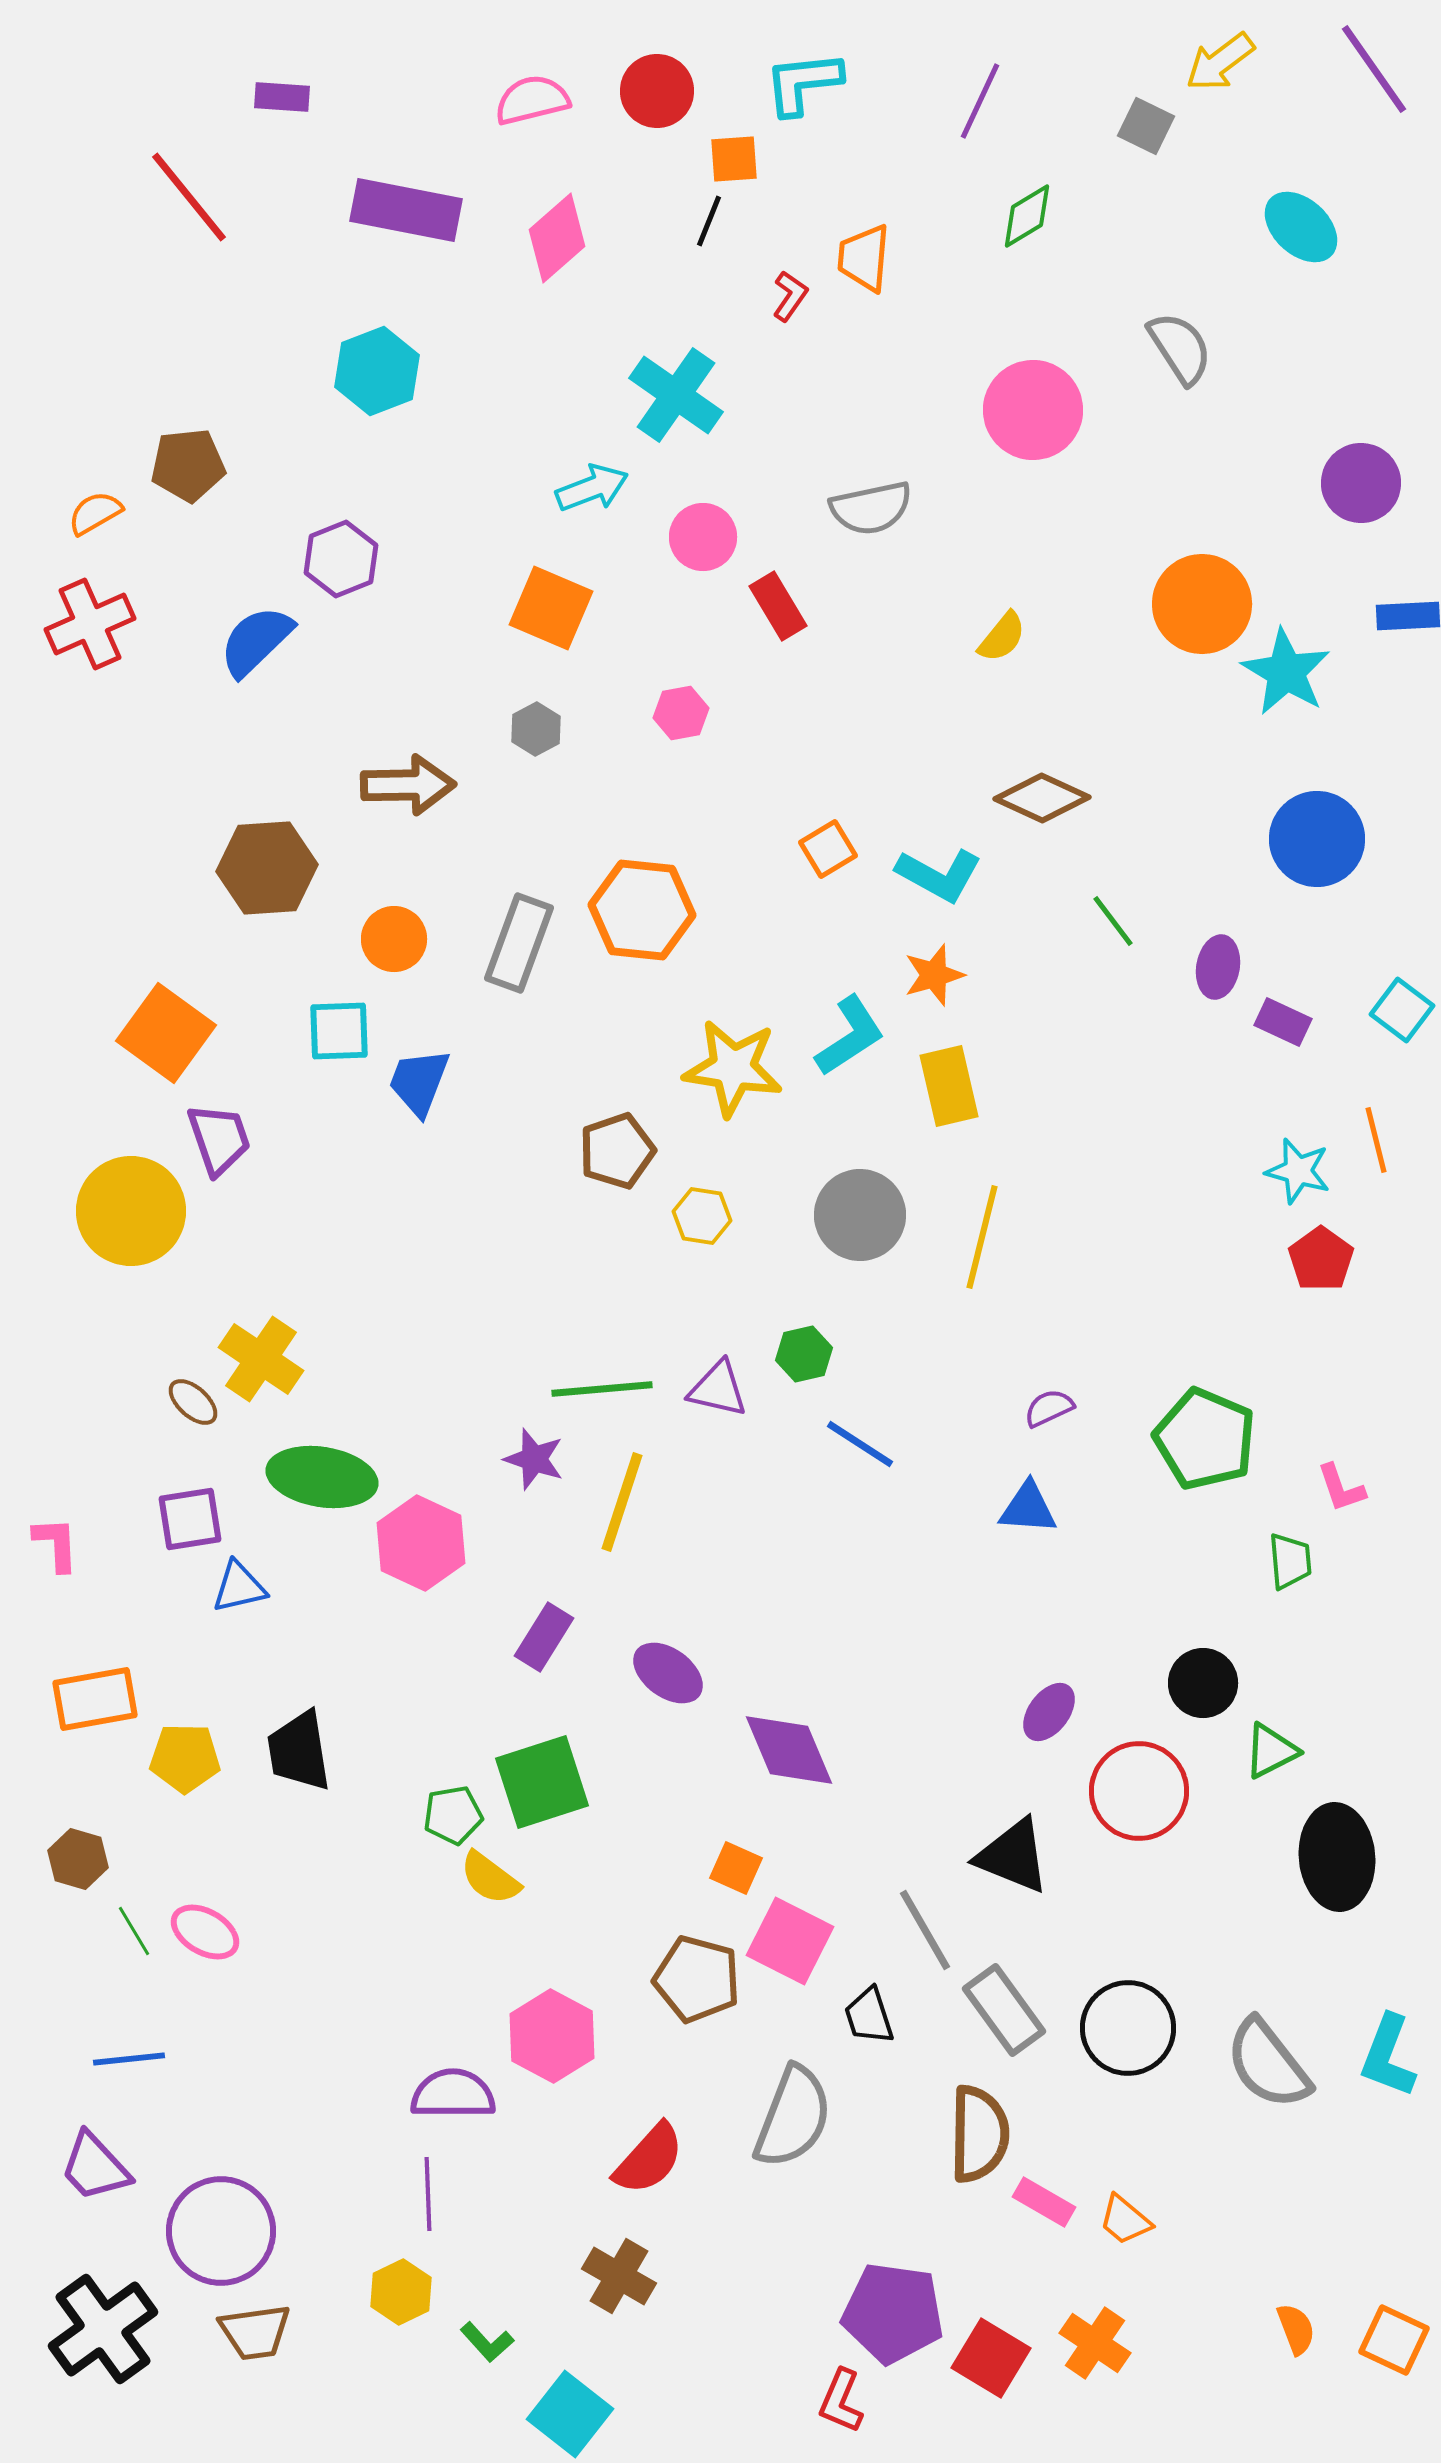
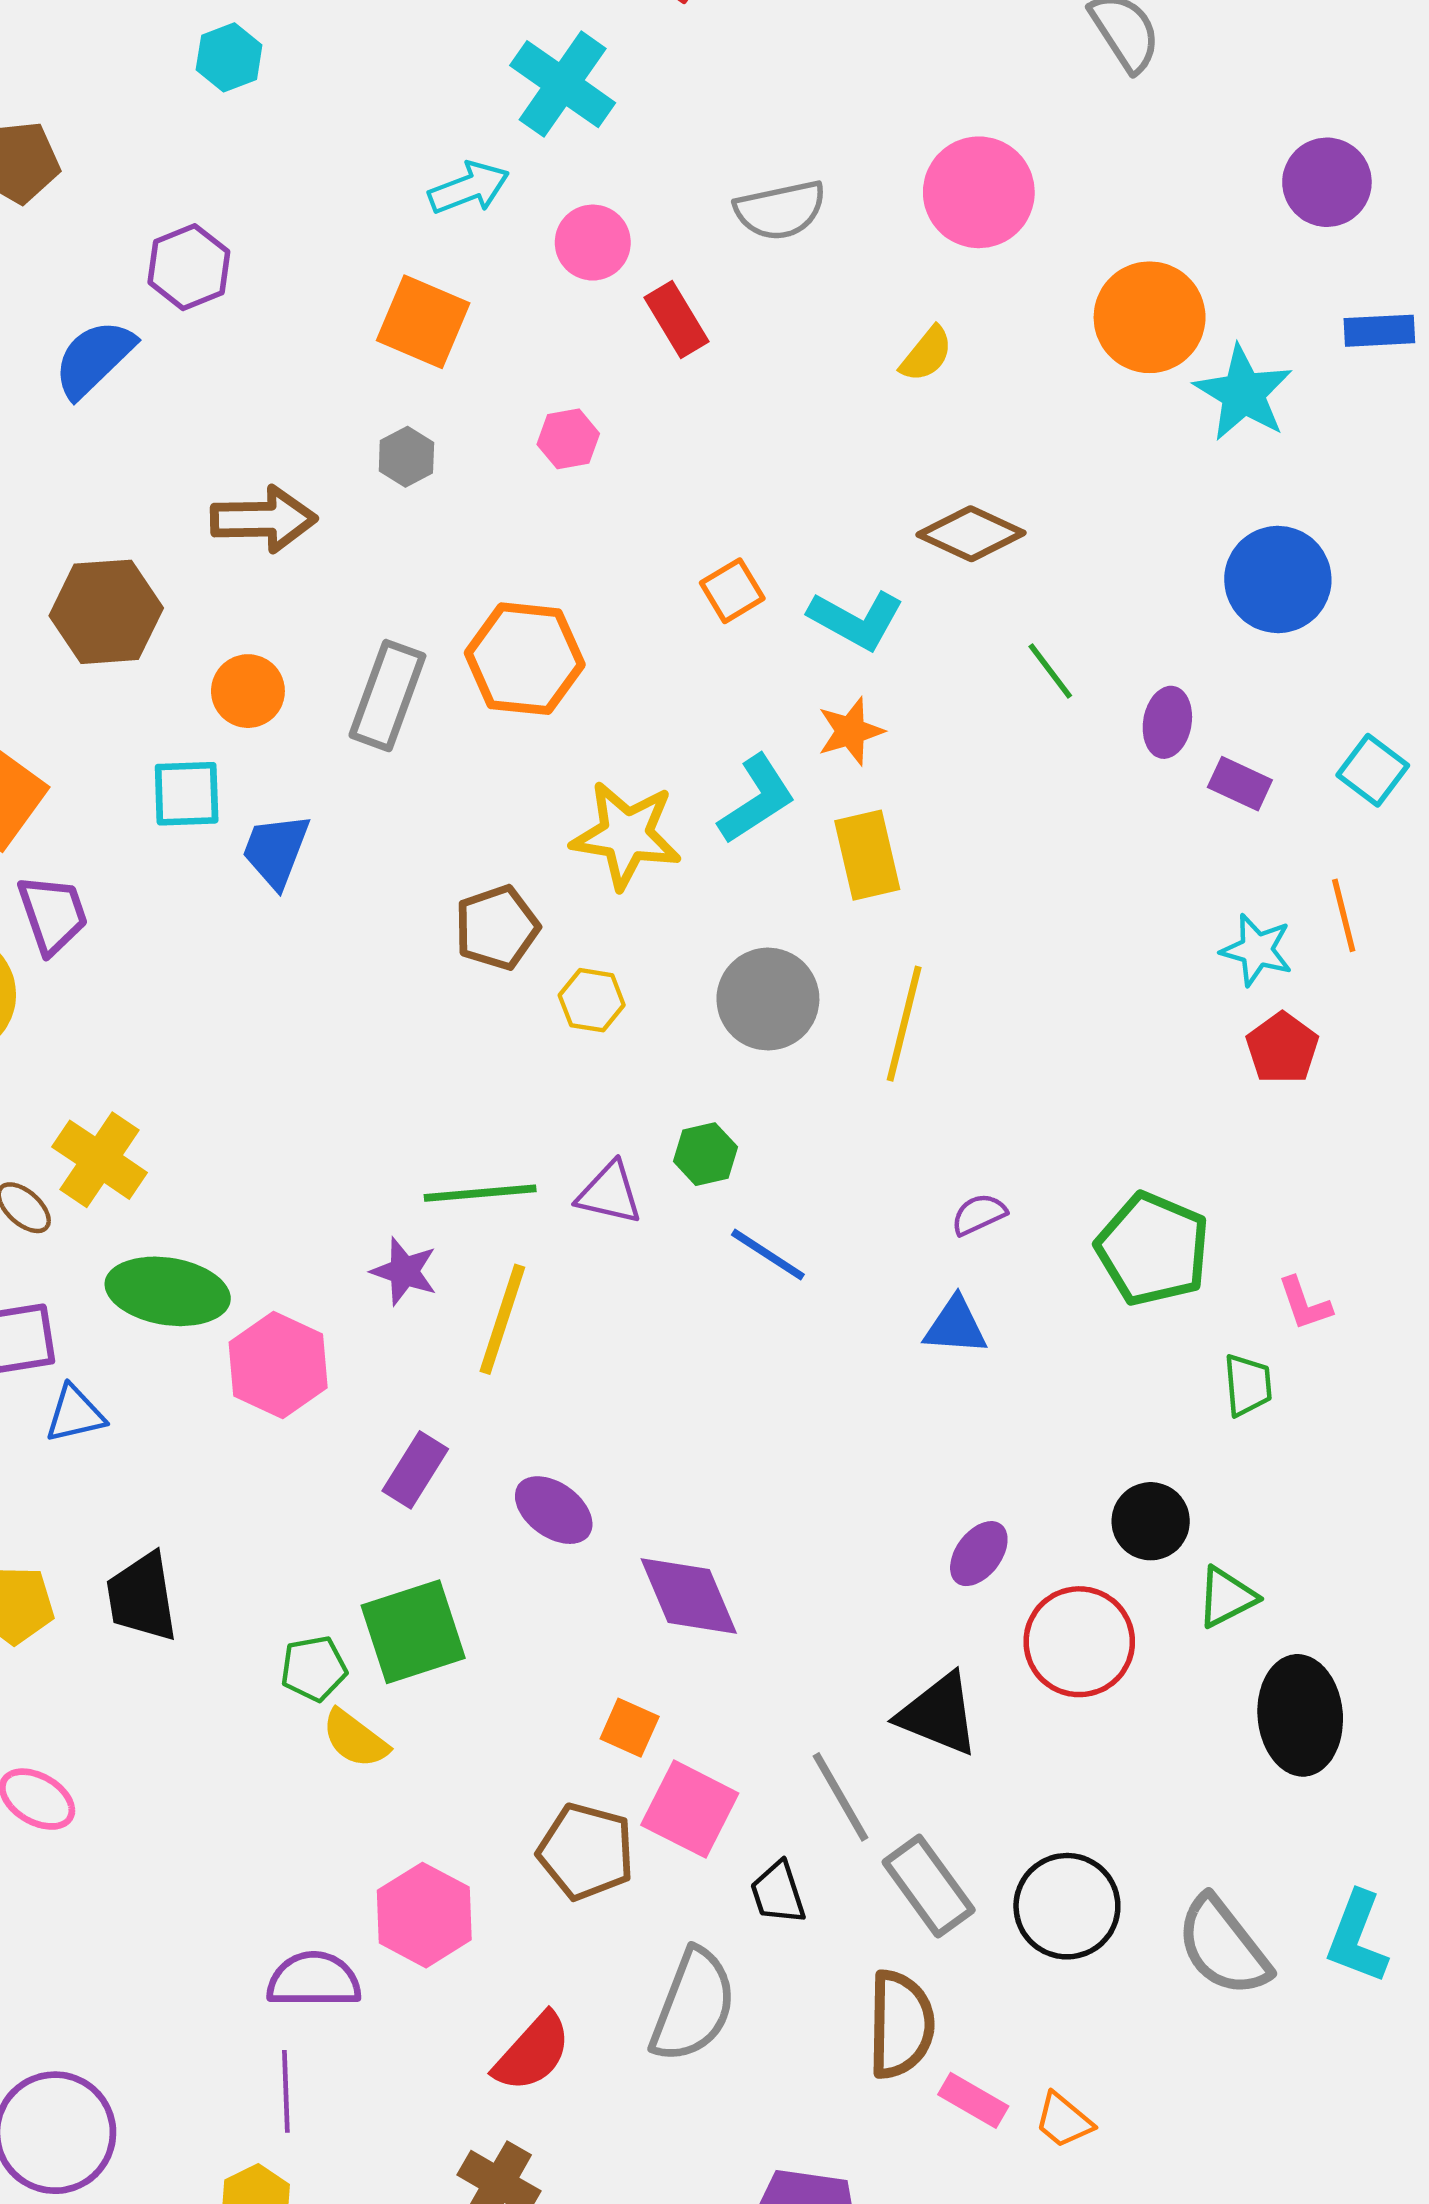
cyan hexagon: (377, 371) -> (229, 57), size x0.7
pink circle: (1033, 410) -> (979, 192), moved

